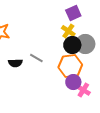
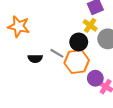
black circle: (72, 45) -> (79, 42), moved
orange hexagon: (70, 66) -> (77, 62), moved

